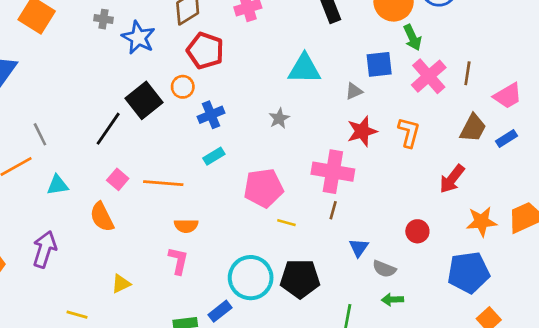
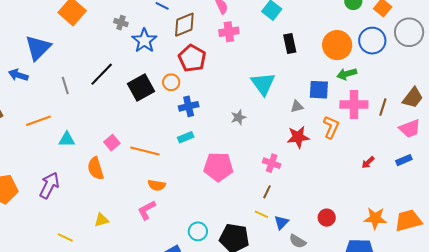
green arrow: (412, 37) -> (347, 74), turned 90
cyan triangle: (304, 69) -> (263, 84), turned 44
pink cross: (429, 76) -> (354, 104), turned 32
brown trapezoid: (473, 128) -> (413, 98), moved
black line: (108, 129) -> (102, 74), moved
orange L-shape: (409, 132) -> (331, 127), moved
gray line: (40, 134) -> (65, 86), moved
pink cross: (333, 172) -> (272, 163), size x0.6
red arrow: (452, 179) -> (368, 162), moved, size x0.6
yellow line: (286, 223) -> (261, 214), moved
pink L-shape: (178, 261) -> (147, 210), turned -140
cyan circle: (251, 278) -> (198, 231), size x0.6

